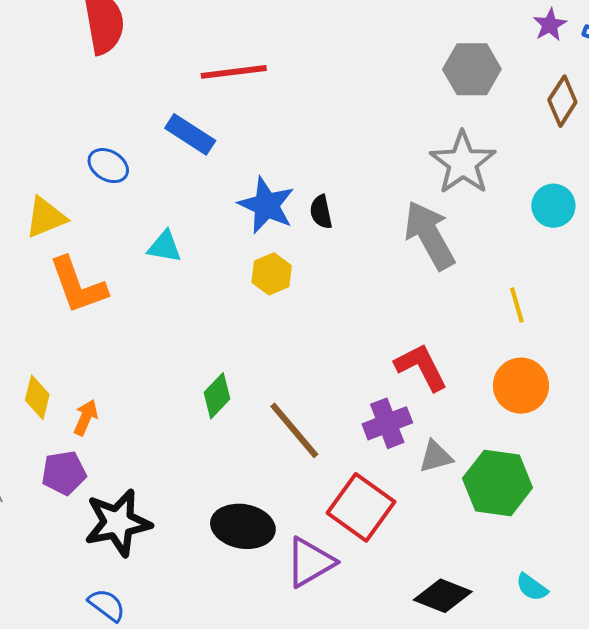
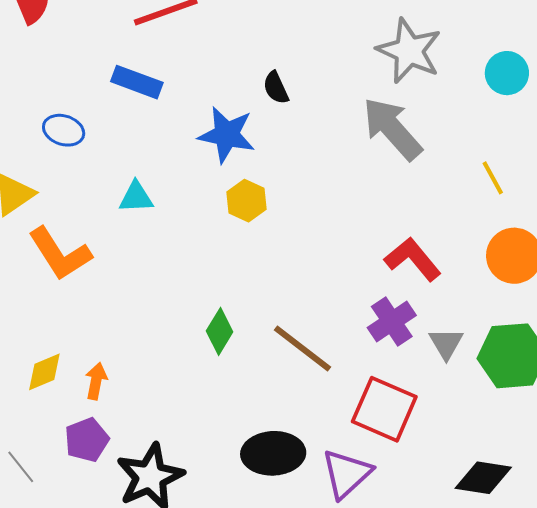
black semicircle: (321, 212) -> (276, 88), moved
yellow diamond: (37, 397) -> (44, 372), turned 66
gray triangle: (436, 457) -> (446, 343), turned -33

